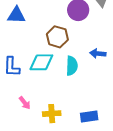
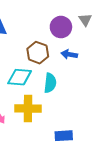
blue arrow: (98, 54) -> (69, 54), moved
yellow cross: (52, 114) -> (28, 109), moved, size x1.4

